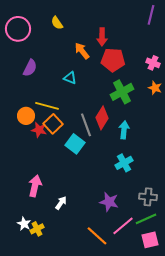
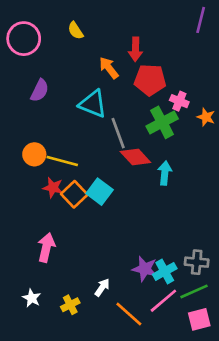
pink cross: (153, 63) -> (179, 101), moved
cyan triangle: (70, 78) -> (93, 104), size x1.6
yellow line: (47, 106) -> (62, 161), moved
red diamond: (102, 118) -> (135, 157), turned -75
orange square: (53, 124) -> (74, 194), moved
gray line: (86, 125) -> (118, 133), moved
red star: (39, 130) -> (53, 188), moved
cyan cross: (124, 163) -> (165, 271), moved
white arrow: (61, 203) -> (102, 287), moved
yellow cross: (37, 229) -> (70, 305), moved

